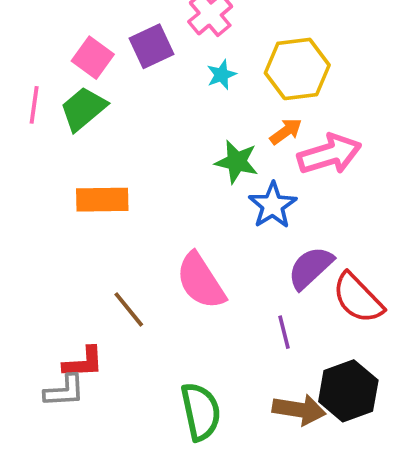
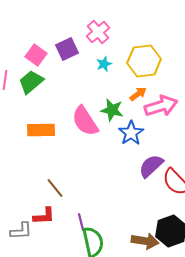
pink semicircle: (201, 281) -> (85, 121), moved
purple line: (284, 332) -> (81, 222), moved
red L-shape: (83, 362) -> (44, 216), moved

